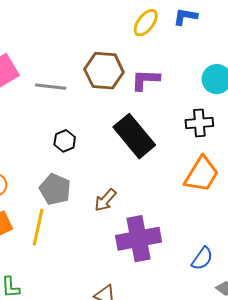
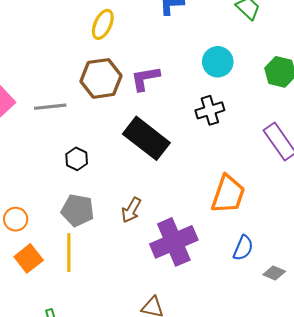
yellow ellipse: (146, 23) -> (103, 24), moved
orange trapezoid: (202, 174) -> (228, 194), moved

